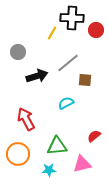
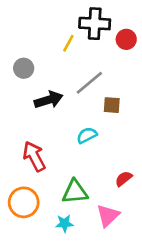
pink triangle: (82, 164) -> (108, 216), turned -30

